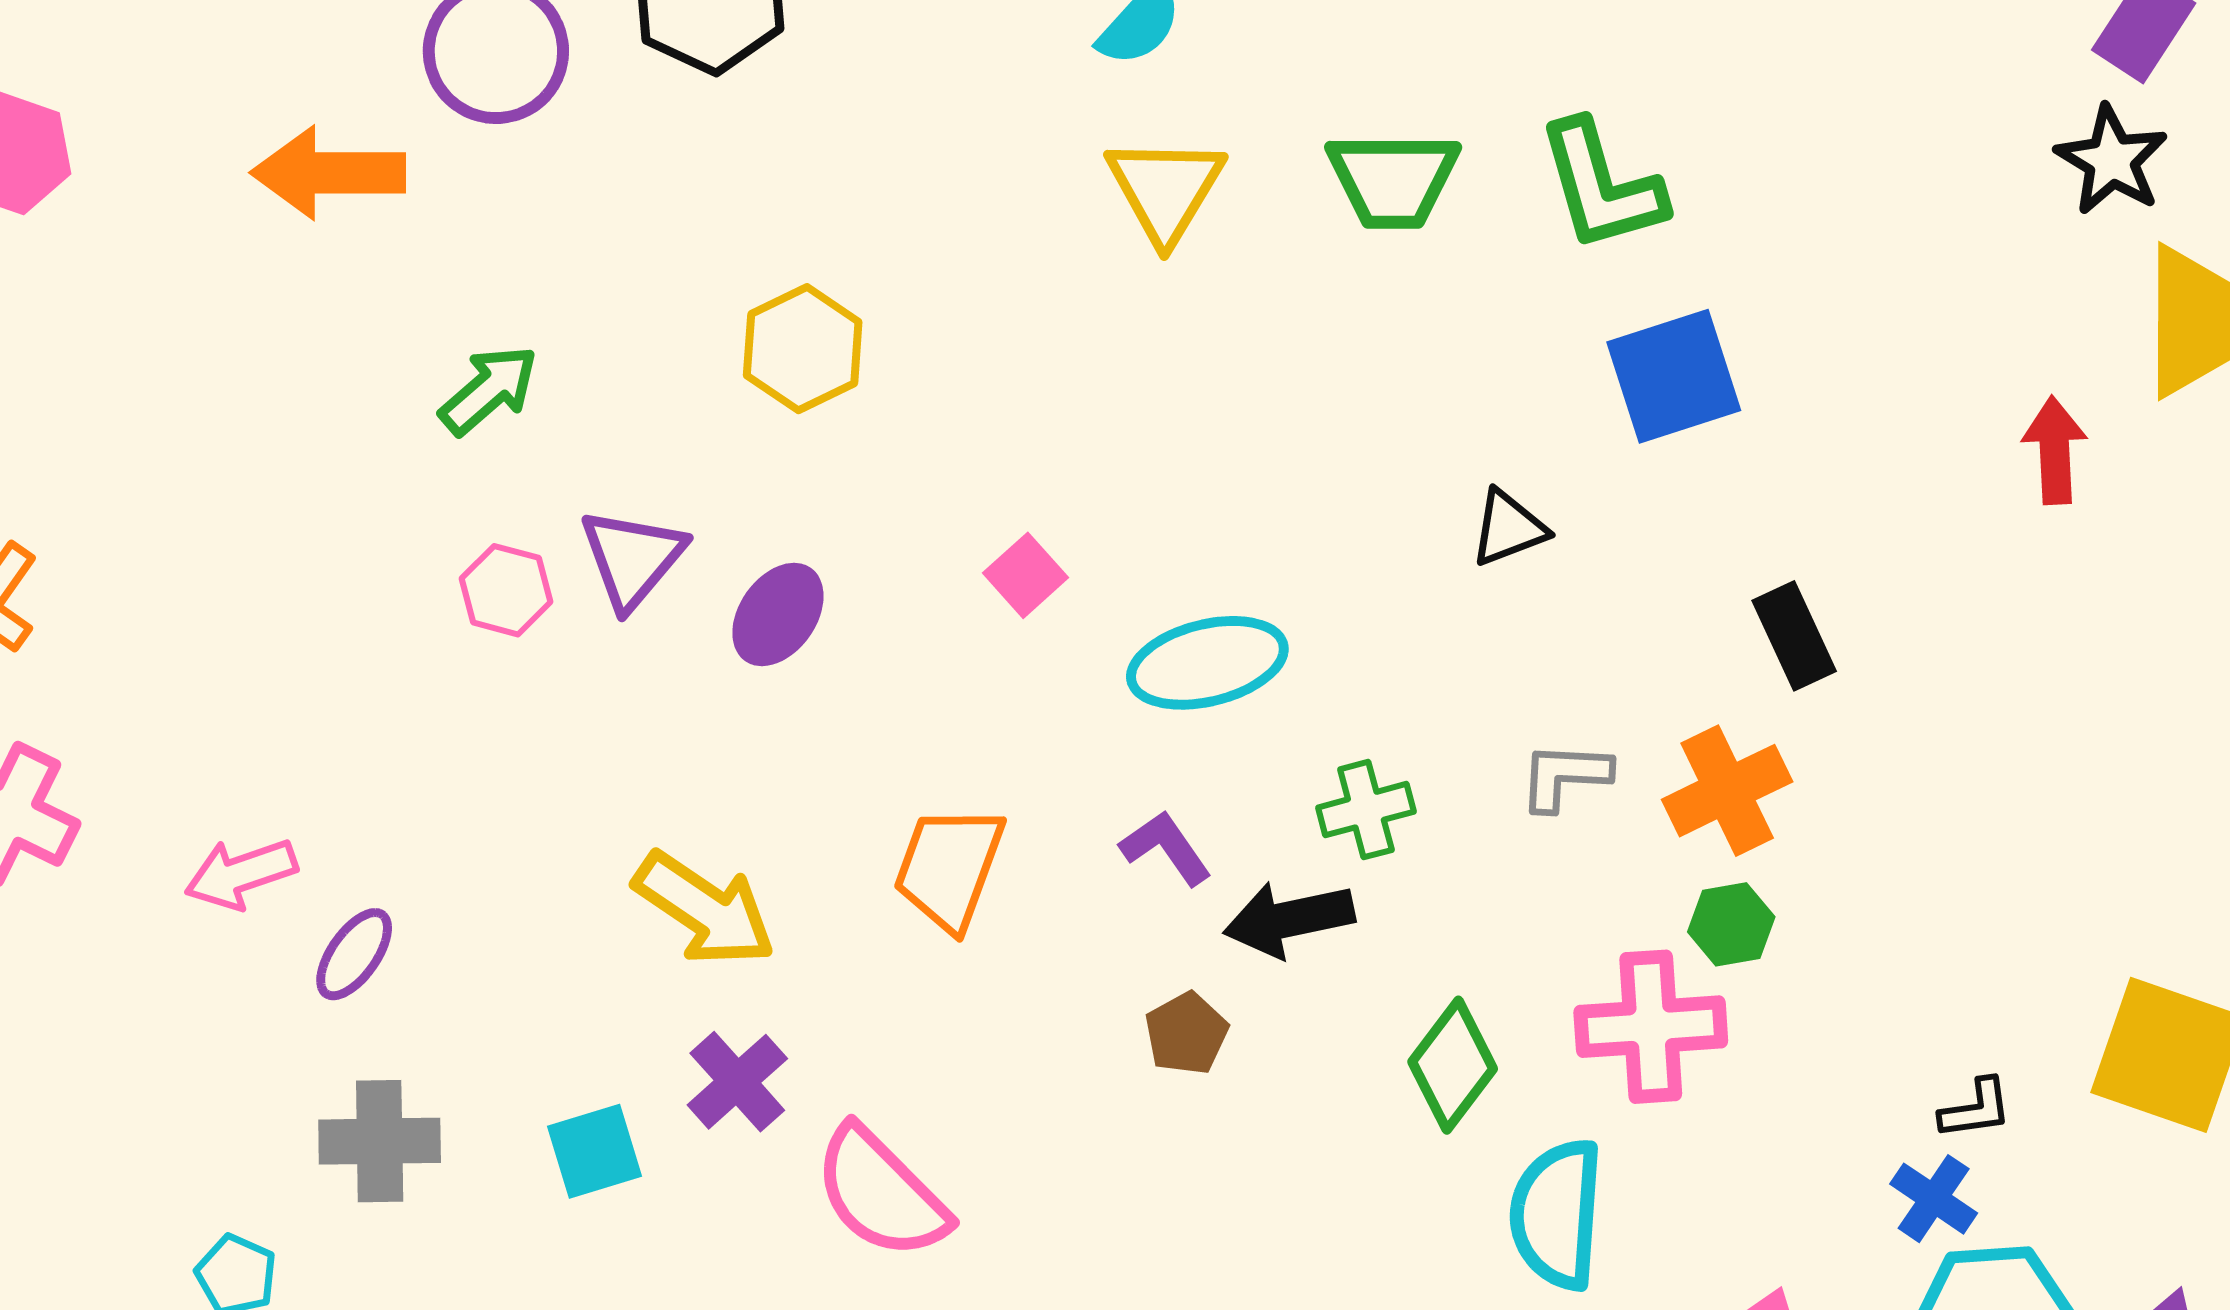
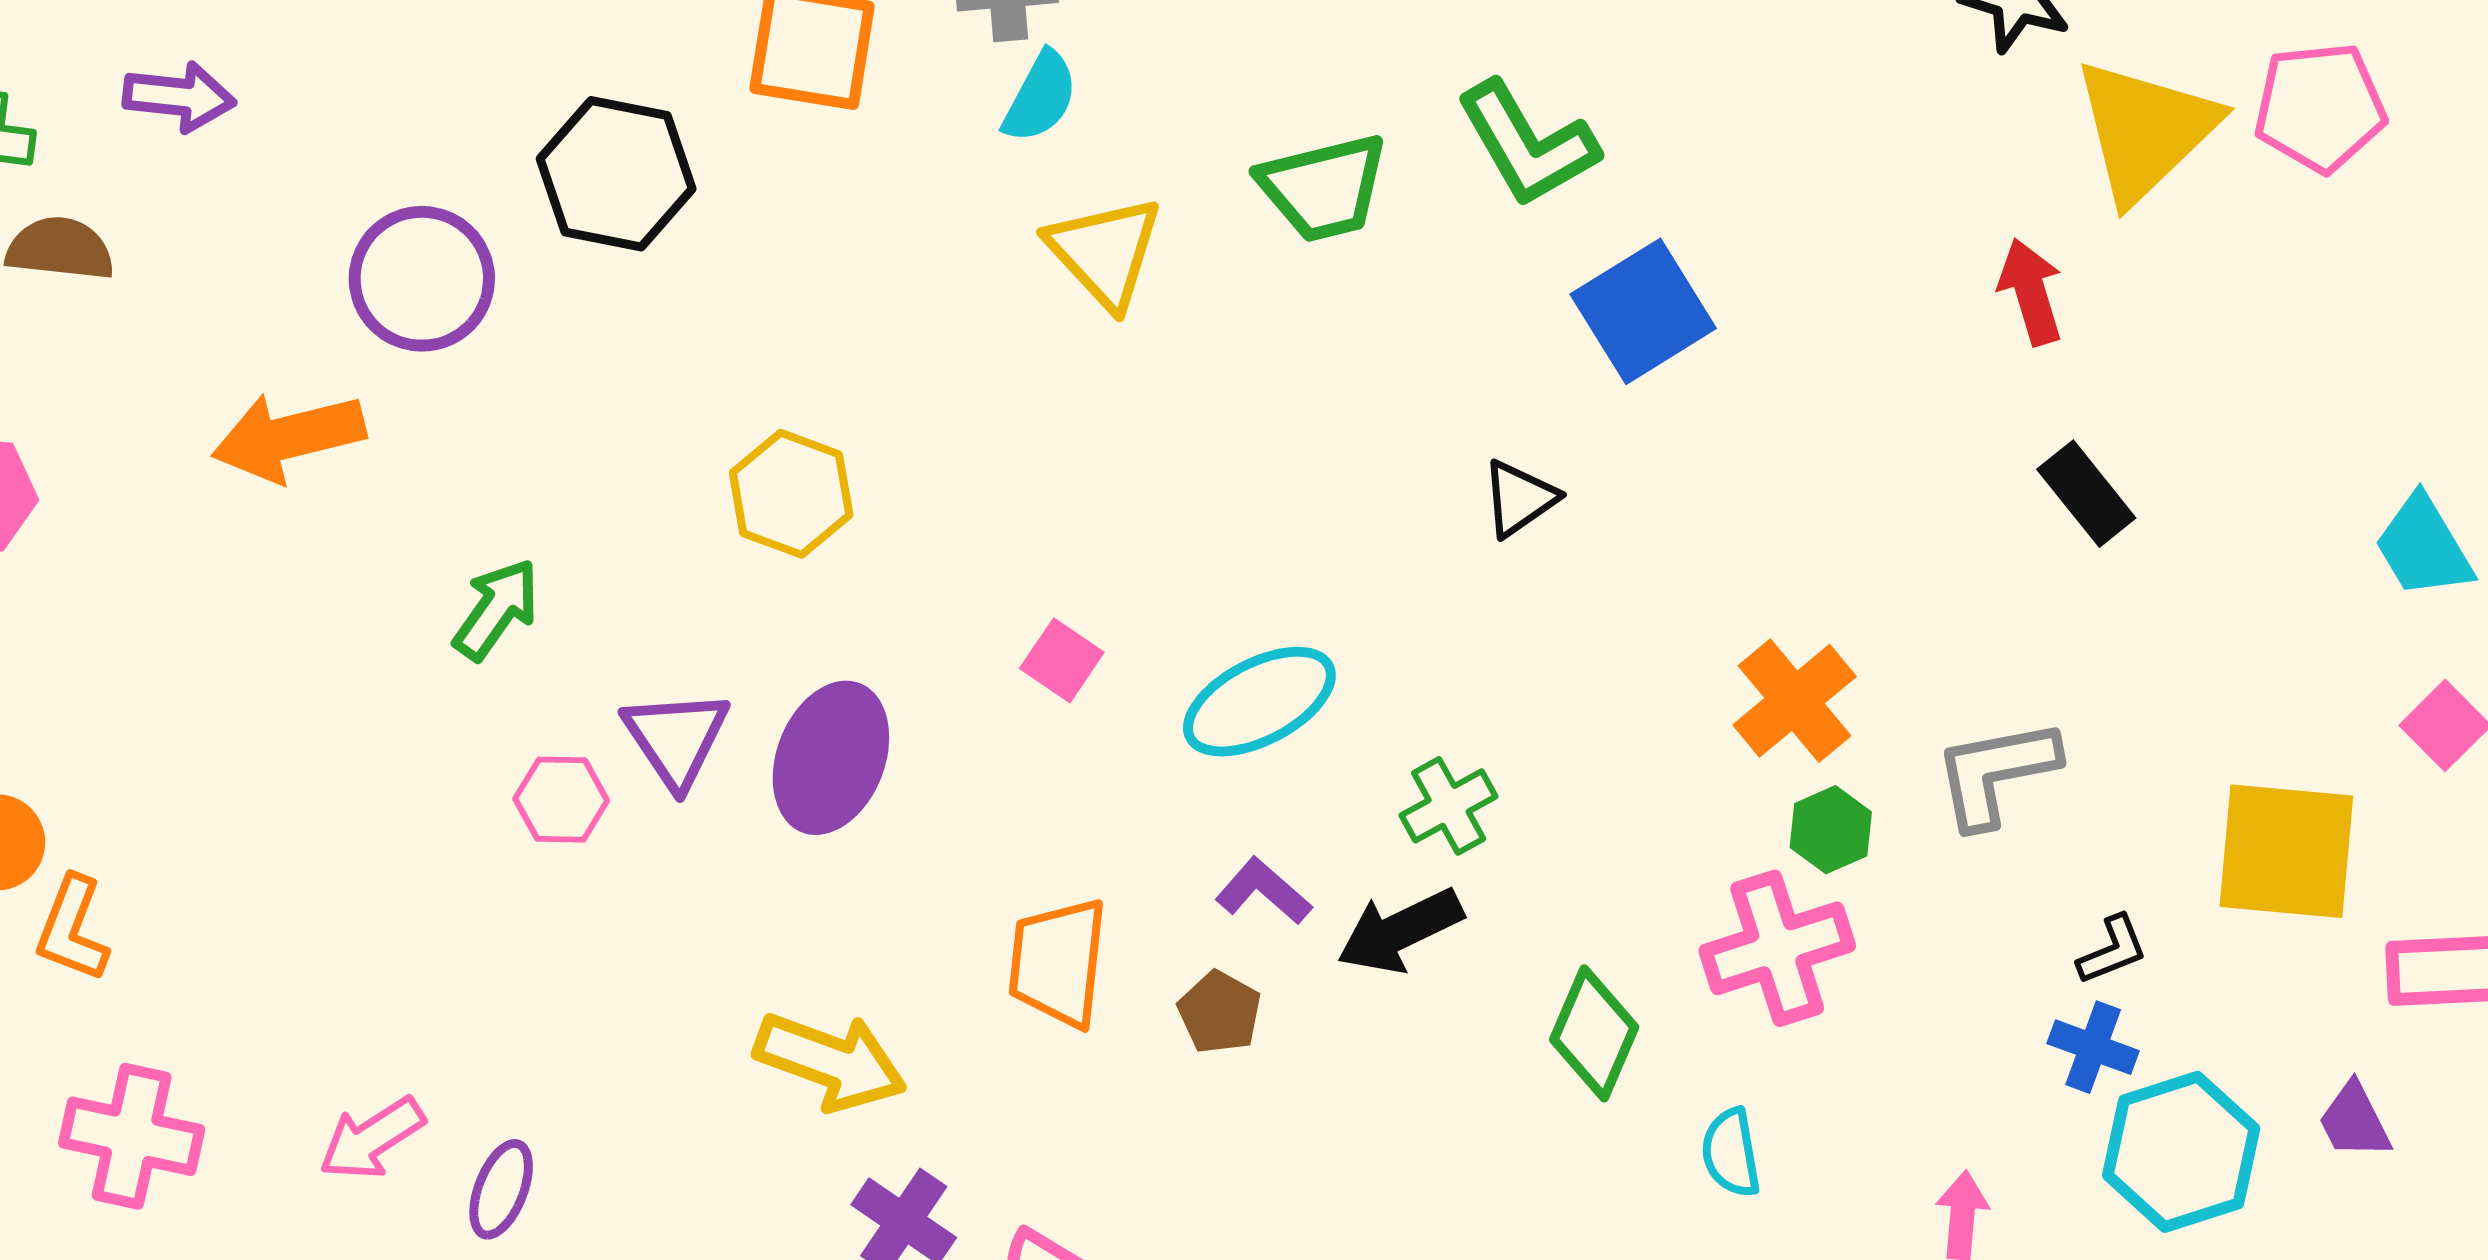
purple ellipse: (778, 614) -> (831, 758), size x1.4
black rectangle: (1794, 636) -> (2086, 494), moved
gray L-shape: (1565, 776) -> (1996, 773), moved, size x1.4
brown pentagon: (1186, 1033) -> (1219, 1012), moved
cyan semicircle: (1557, 1214) -> (1731, 1153), size x0.6

